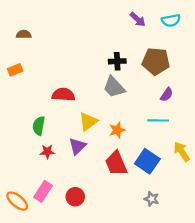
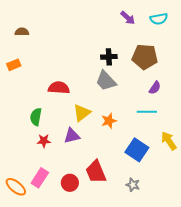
purple triangle: (77, 146) -> (72, 136), turned 30
red trapezoid: (116, 163) -> (96, 172), moved
gray star: (152, 199) -> (133, 185), moved

